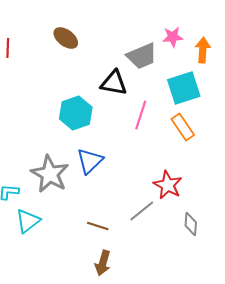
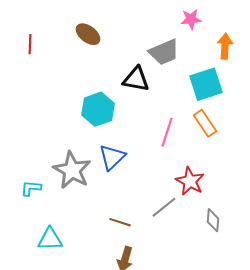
pink star: (173, 37) -> (191, 19), moved
pink line: (141, 115) -> (167, 132), moved
cyan triangle: (28, 221) -> (50, 239), moved, turned 36

